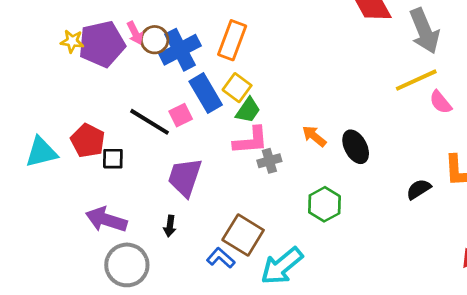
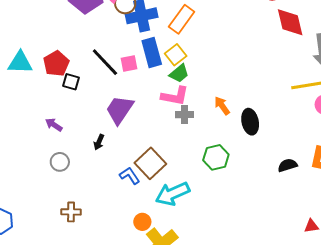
purple arrow: (106, 220) -> (54, 125), size x0.6
gray circle: (127, 265) -> (60, 162), size x0.6

